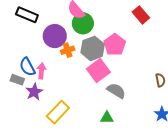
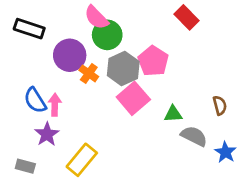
orange cross: (68, 50) -> (89, 73), turned -32
gray rectangle: (17, 80) -> (25, 166), moved
gray semicircle: (116, 91) -> (194, 136), moved
green triangle: (107, 118) -> (173, 114), moved

